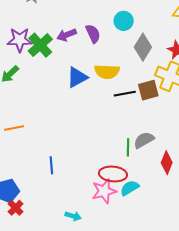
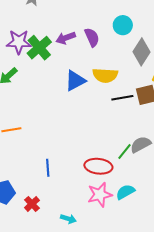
green line: (128, 147) -> (125, 151), turned 36
red ellipse: (113, 174) -> (98, 166), moved
red cross: (16, 208) -> (32, 204), moved

